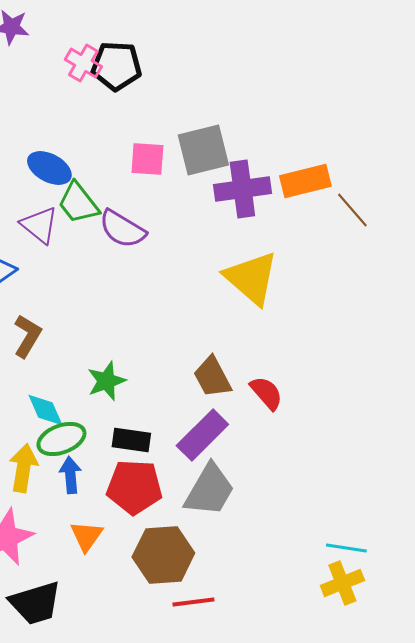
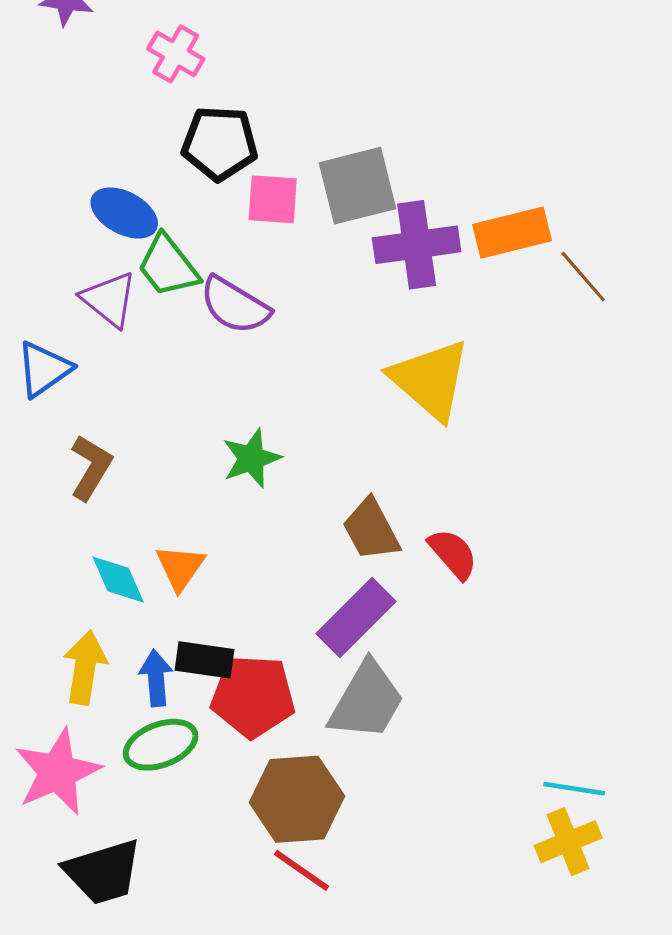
black pentagon: (116, 66) -> (220, 143), moved
green star: (106, 381) -> (251, 458), moved
green ellipse: (61, 439) -> (161, 745), moved
black rectangle: (131, 440) -> (205, 660), moved
orange triangle: (86, 536) -> (180, 567), moved
red line: (193, 602) -> (301, 870), moved, turned 42

